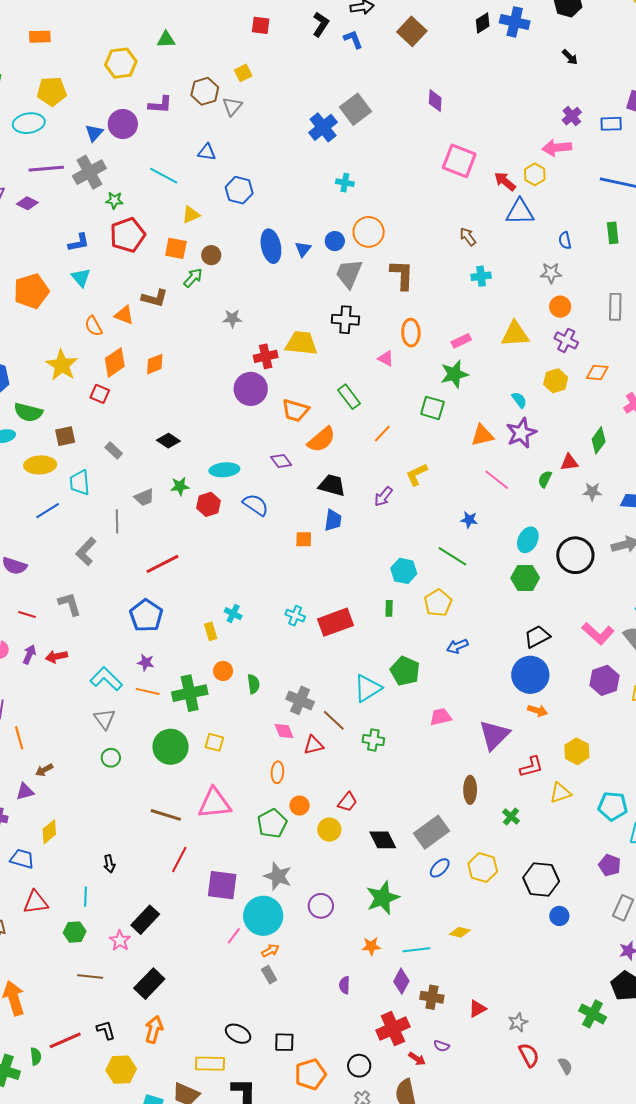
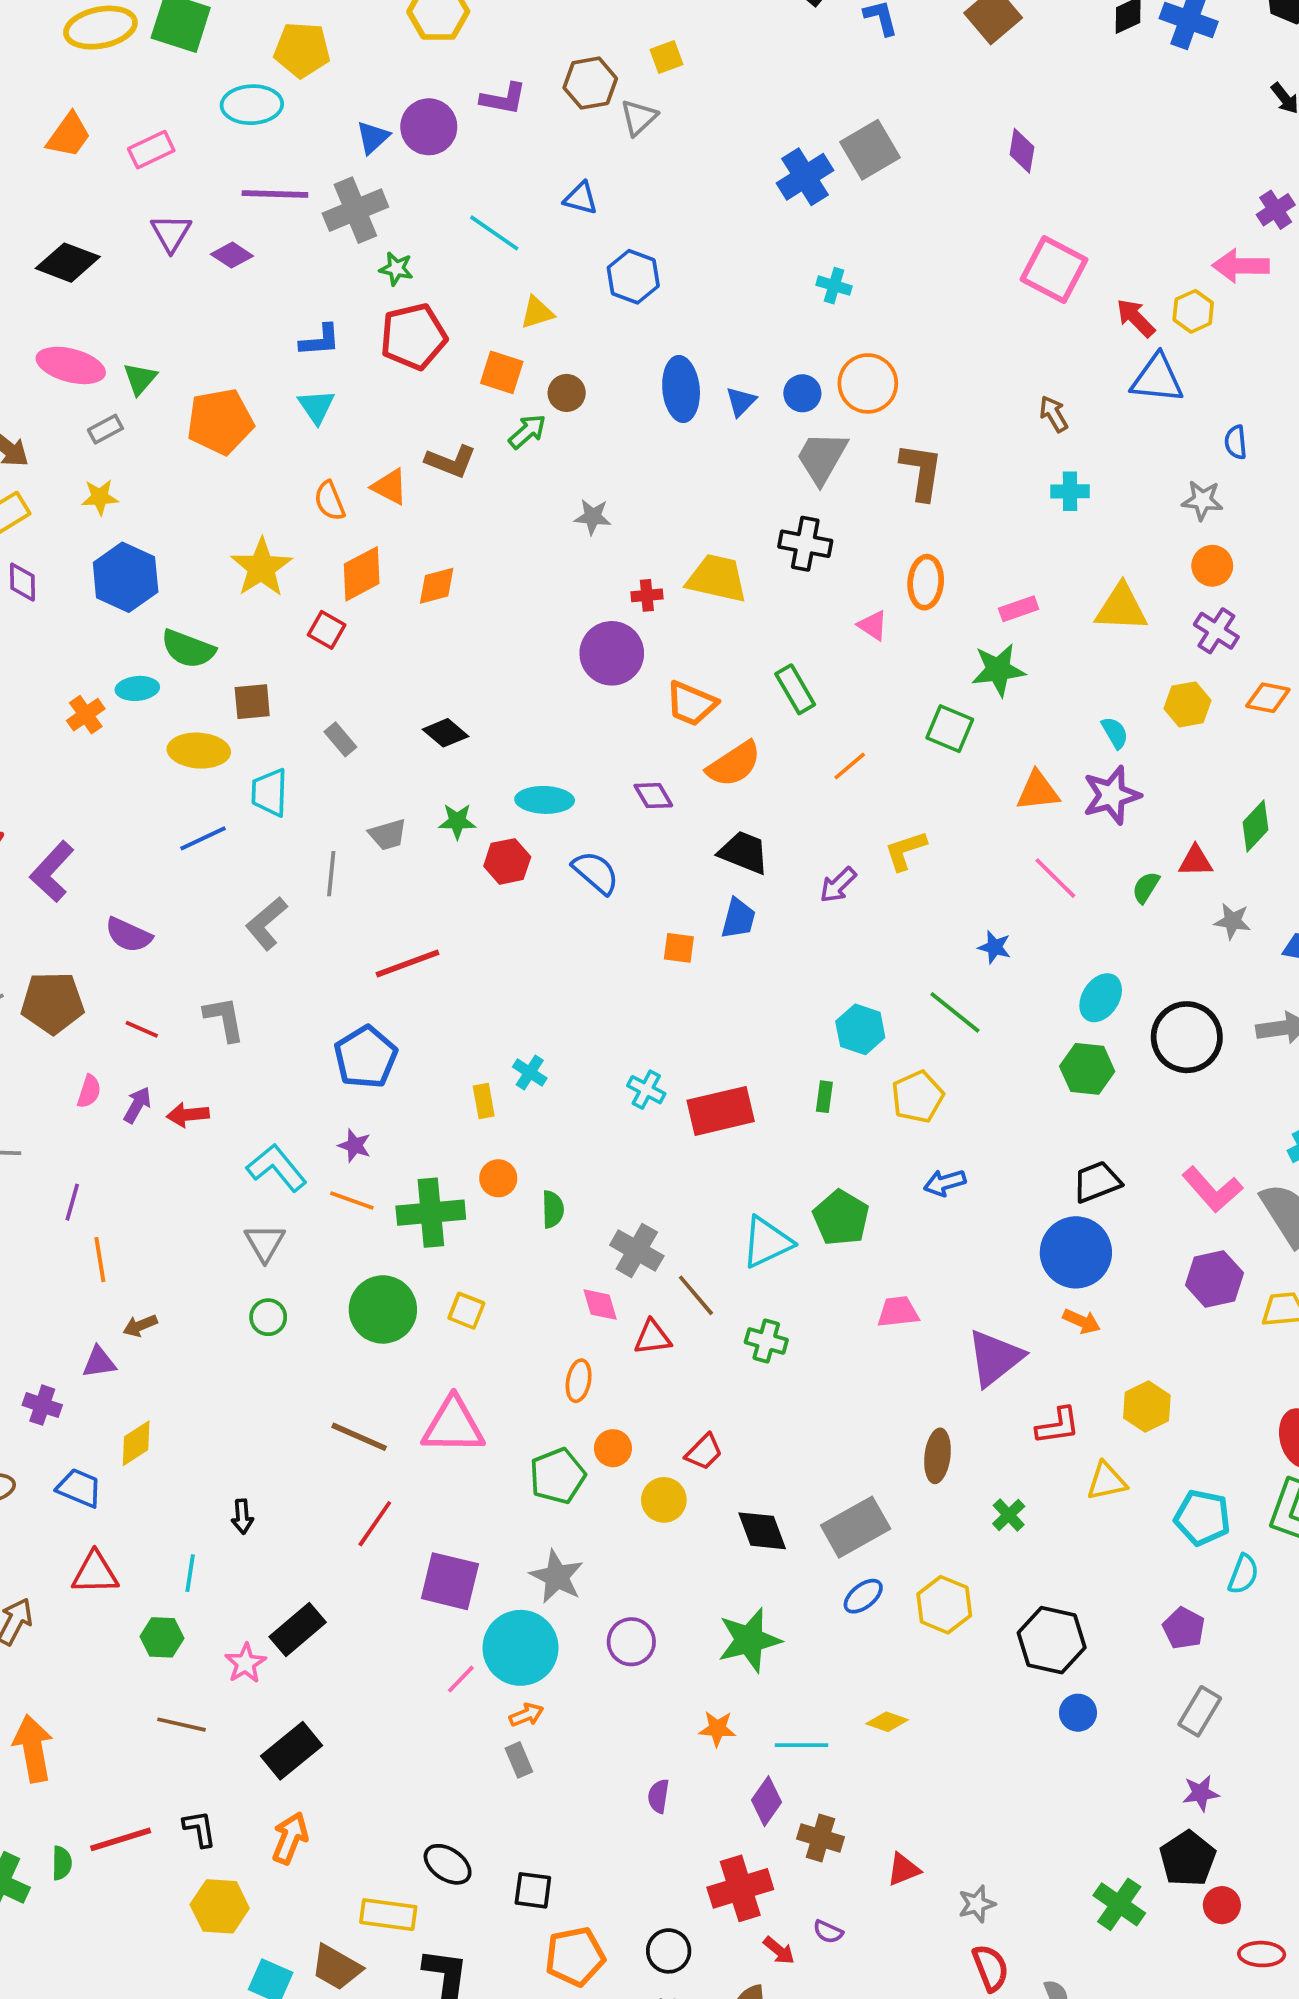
red cross: (266, 356) -> (647, 595), size x0.7

